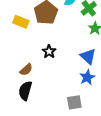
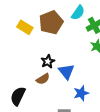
blue triangle: (88, 56) -> (66, 72), moved
brown semicircle: (26, 70) -> (43, 79), moved

